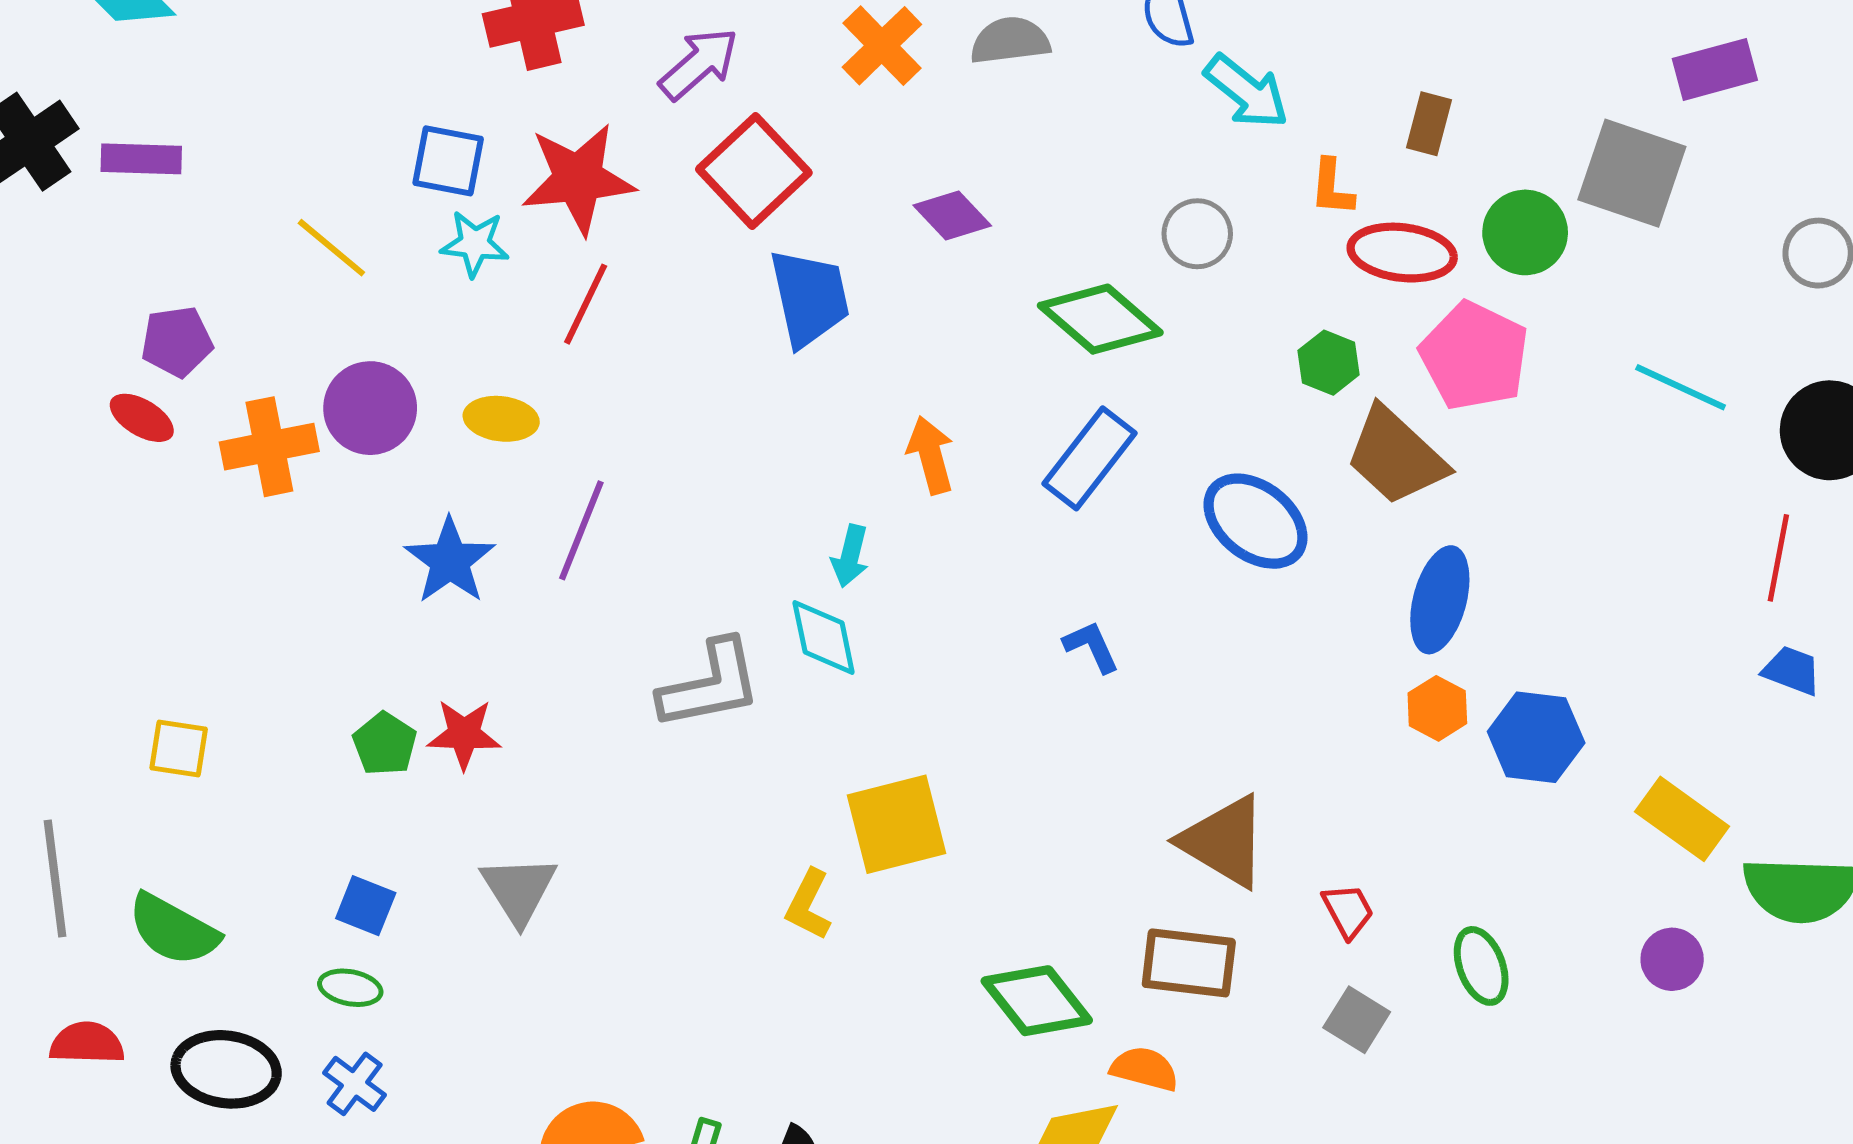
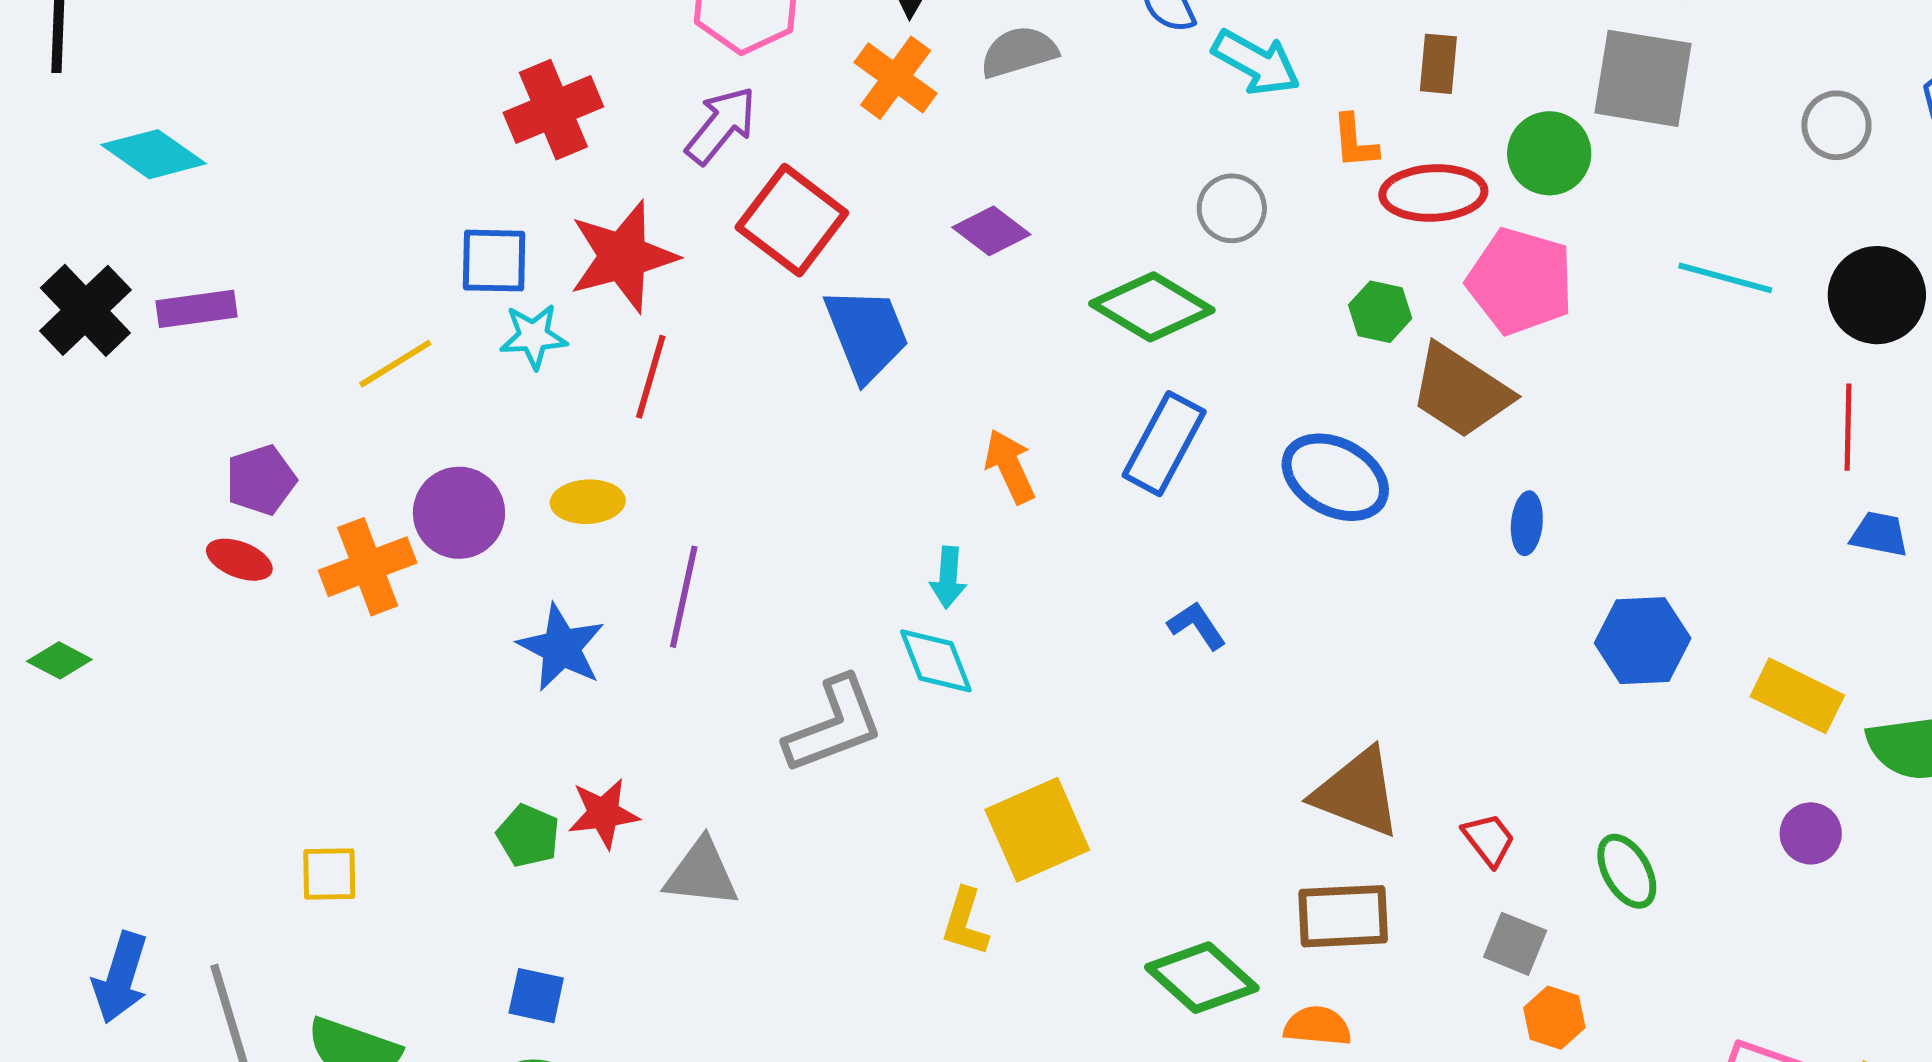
yellow line: (331, 248) -> (395, 364), turned -62
blue ellipse: (1440, 600) -> (1527, 523), size x0.6
orange hexagon: (1437, 708) -> (1554, 1018), moved
gray triangle: (519, 890) -> (701, 873), moved, turned -42

